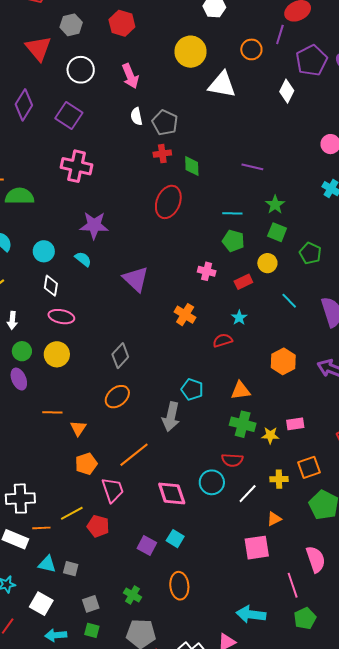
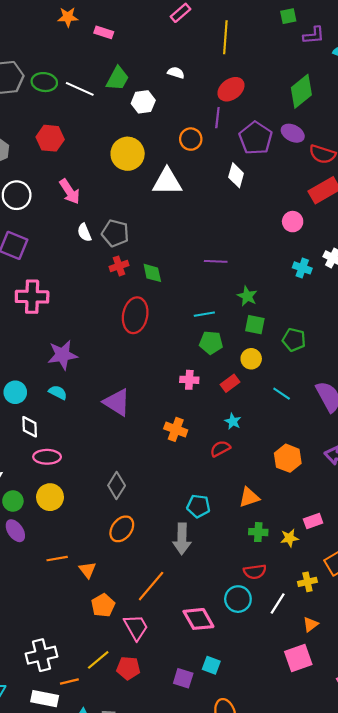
green cross: (243, 424) -> (258, 532), size x0.7

